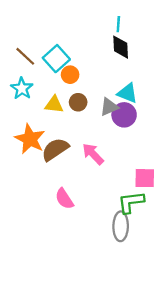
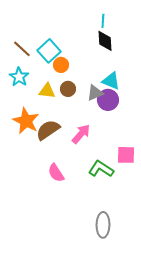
pink arrow: (93, 154) -> (81, 134), turned 85
green L-shape: (131, 202) -> (101, 169), moved, turned 40
gray ellipse: (121, 226) -> (103, 225), moved

